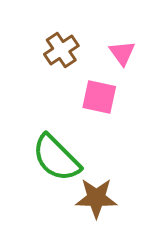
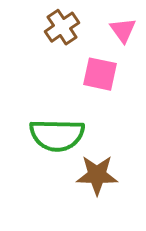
green semicircle: (56, 158) -> (57, 135), turned -44

